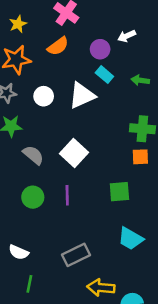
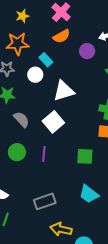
orange semicircle: (58, 46) -> (61, 36), moved
purple circle: (100, 49) -> (87, 51), moved
cyan rectangle: (104, 75) -> (46, 60), moved
white triangle: (82, 95) -> (64, 91), moved

